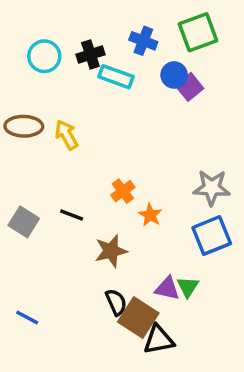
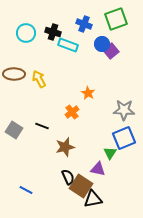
black cross: (90, 54) -> (53, 32), turned 35
orange star: (150, 215) -> (88, 93), moved
green triangle: (188, 287) -> (110, 153), moved
blue line: (27, 318) -> (26, 190), moved

